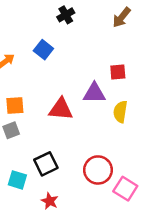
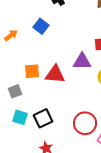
orange square: (15, 105) -> (32, 71), moved
cyan square: (17, 180) -> (20, 117), moved

